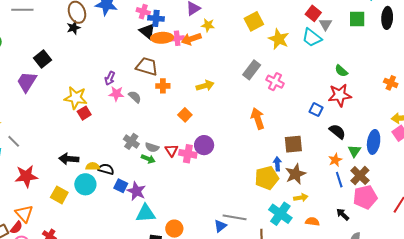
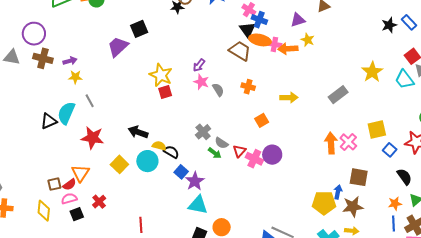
yellow square: (254, 21) -> (377, 129), moved
brown trapezoid: (147, 66) -> (240, 51), moved
pink cross: (275, 82) -> (348, 142), moved

